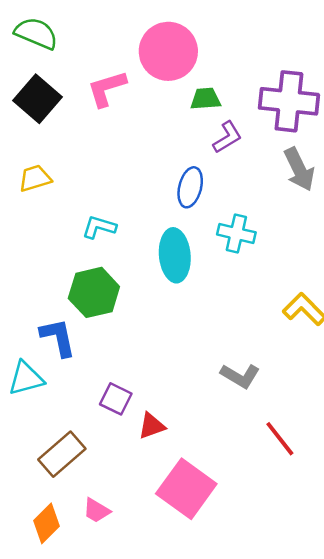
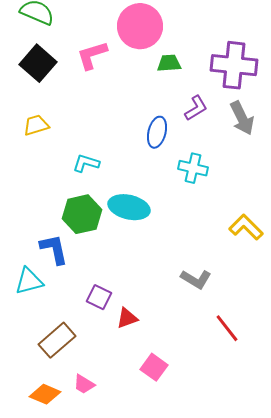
purple L-shape: (227, 137) -> (196, 108), moved
cyan ellipse: (175, 255) -> (129, 207), moved, turned -72
pink square: (186, 489) -> (154, 367), size x0.6
orange diamond: (46, 523) -> (45, 394), turned 68

